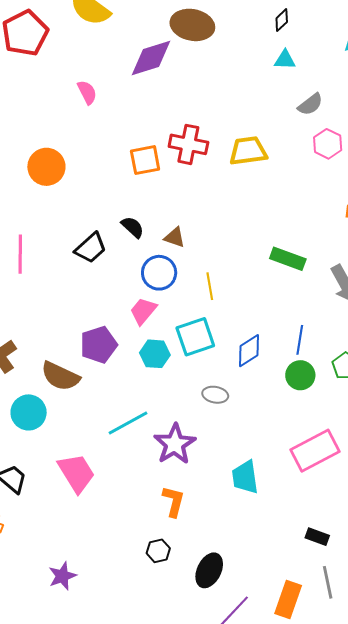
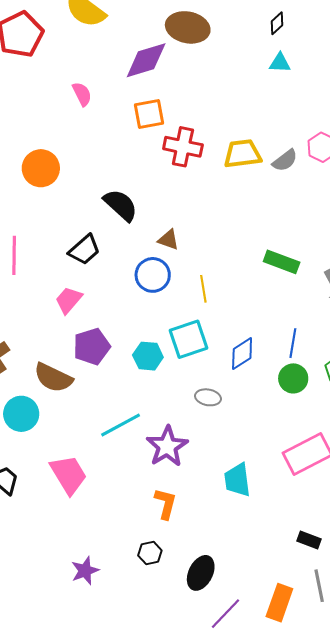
gray semicircle: (310, 104) -> (285, 160), moved
orange square: (145, 160) -> (149, 114), moved
black semicircle: (133, 227) -> (121, 205), moved, size x1.5
pink trapezoid: (143, 311) -> (69, 300), moved
purple star: (62, 576) -> (85, 571), moved

